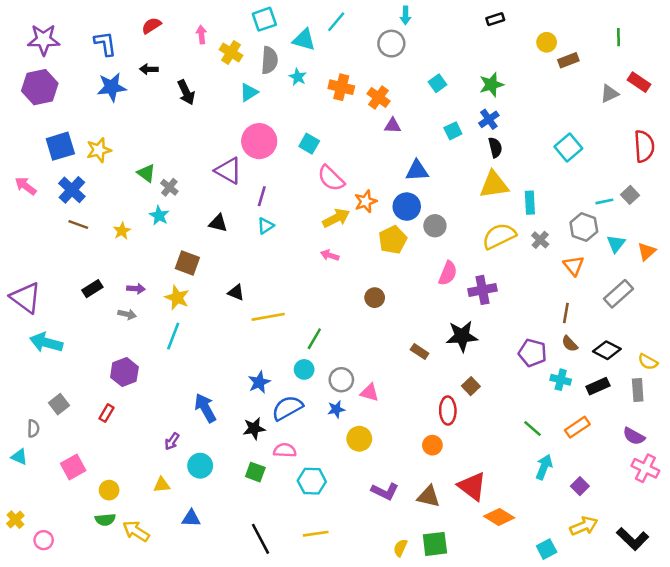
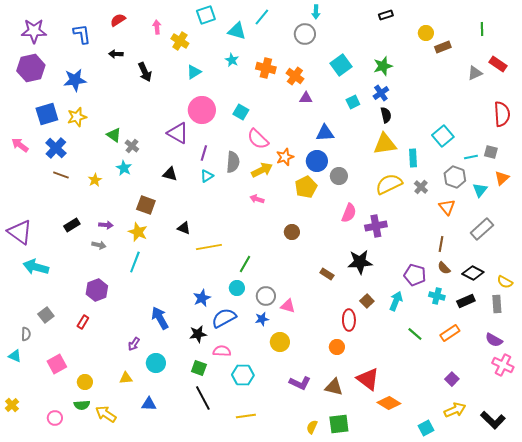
gray semicircle: (269, 60) -> (233, 162), moved
cyan square: (438, 83) -> (341, 65), size x1.5
blue star: (112, 87) -> (75, 80), moved
cyan square: (568, 147) -> (443, 136), moved
gray square: (630, 195) -> (491, 152), turned -32
orange triangle: (647, 251) -> (502, 178), moved
cyan arrow: (544, 467) -> (396, 301), moved
black line: (260, 539) -> (203, 398), moved
pink circle: (44, 540) -> (55, 418), moved

